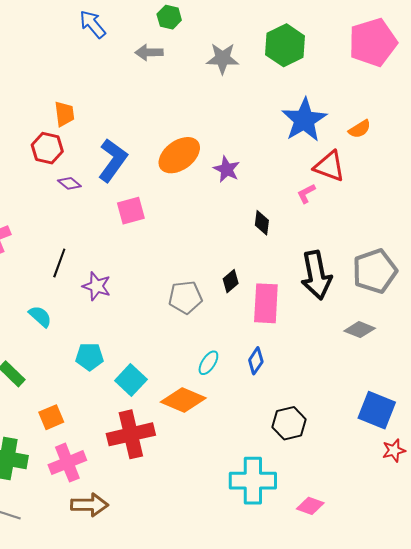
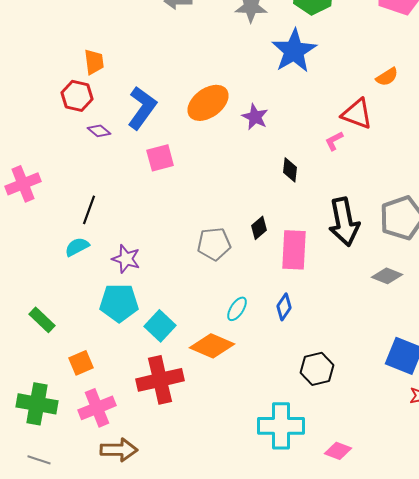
blue star: (304, 120) -> (294, 51), moved
purple star: (97, 286) -> (126, 259), moved
cyan semicircle: (40, 316) -> (77, 247), moved, turned -70
cyan pentagon: (90, 357) -> (119, 303), size x1.4

